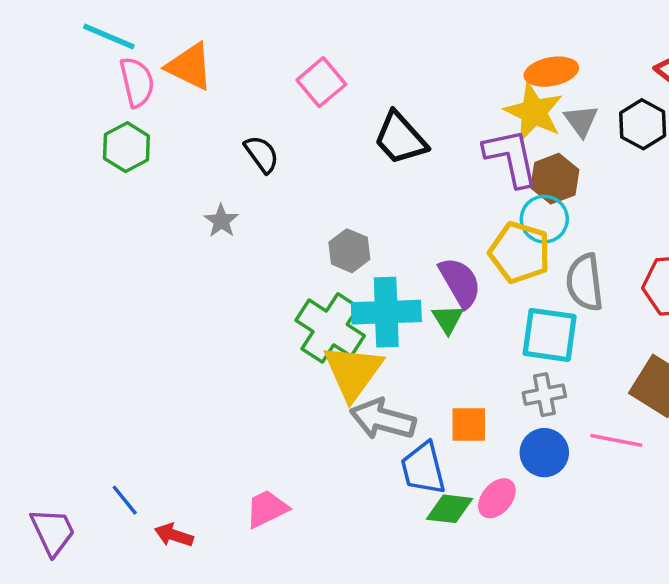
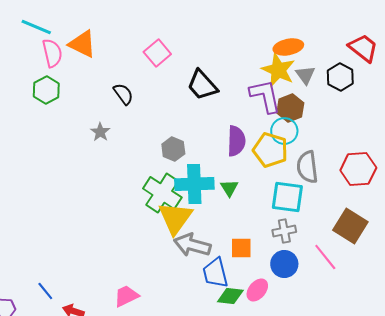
purple semicircle: (460, 282) -> (236, 141), moved, turned 32
pink line: (616, 440) -> (325, 257), turned 40

